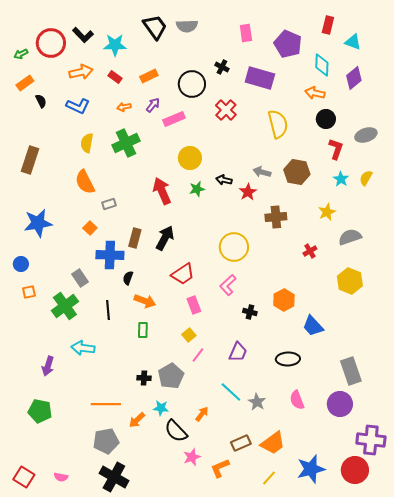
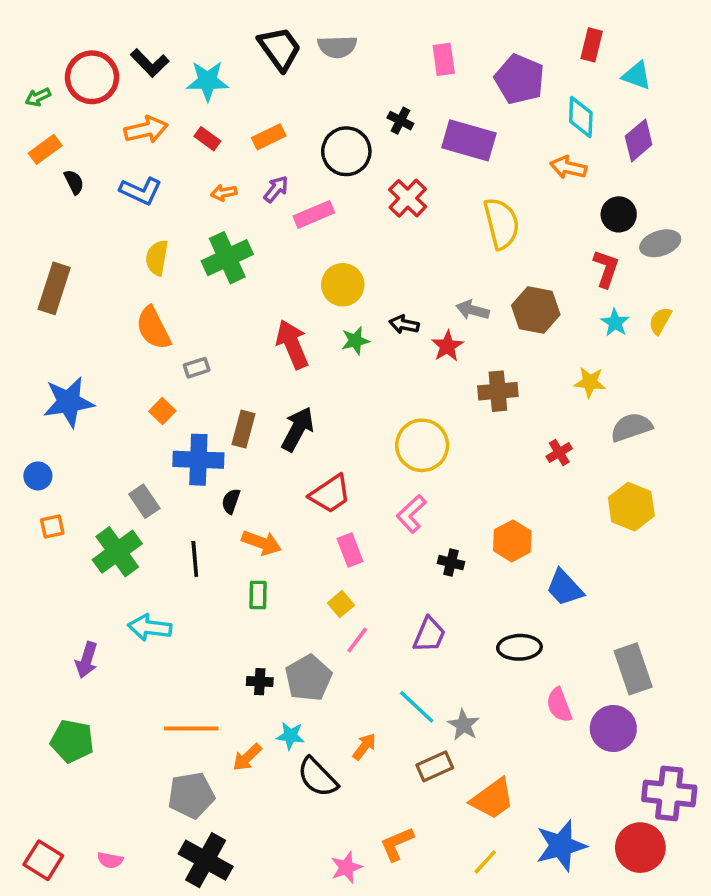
black circle: (326, 119) -> (619, 214), moved
yellow star: (327, 212) -> (590, 382), turned 30
pink semicircle: (297, 400) -> (559, 705), moved
brown rectangle: (241, 443) -> (435, 766), moved
pink star: (192, 457) -> (346, 867), moved

